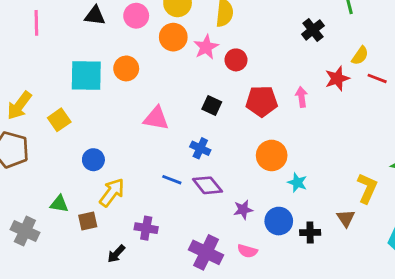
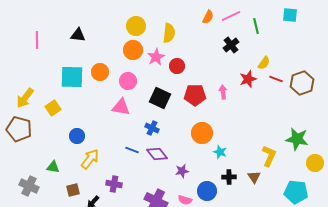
pink circle: (136, 16) -> (128, 81), moved
black square: (212, 106) -> (160, 98), size x1.5
brown square: (88, 221) -> (73, 190), moved
blue circle: (279, 221) -> (207, 191), moved
black cross: (310, 232) -> (229, 177), moved

